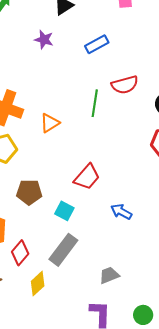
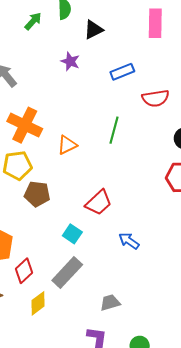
red semicircle: (125, 85) -> (156, 98), moved
brown pentagon: (29, 192) -> (37, 194), moved

